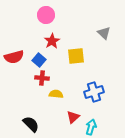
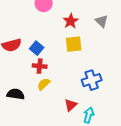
red star: (52, 41) -> (71, 21), moved
yellow semicircle: (56, 94) -> (44, 84), moved, turned -48
black semicircle: (31, 124) -> (16, 94), moved, turned -36

